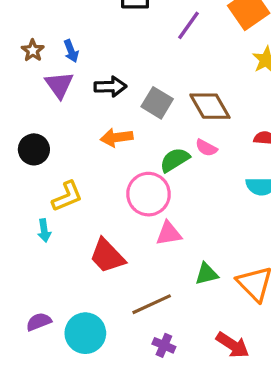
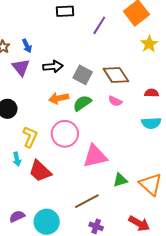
green semicircle: (175, 160) -> (82, 103), moved
pink circle: (149, 194) -> (65, 134), moved
yellow L-shape: (67, 196) -> (30, 137), turned -40
pink triangle: (169, 233) -> (95, 156), size x1.5
red trapezoid: (107, 256) -> (40, 171), moved

